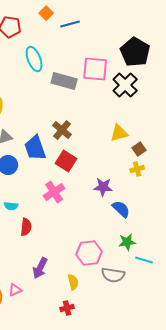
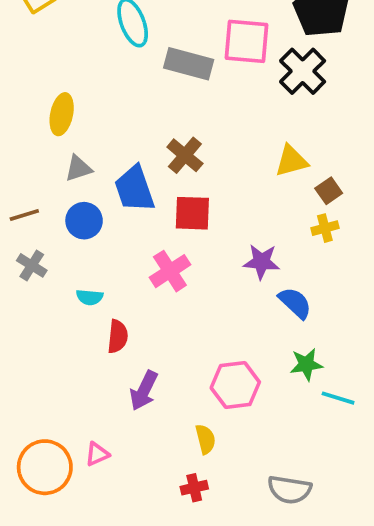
red square: (66, 161) -> (192, 213), turned -30
purple arrow: (40, 268) -> (144, 391), moved
gray semicircle: (113, 275) -> (289, 490), moved

